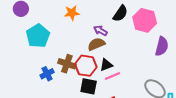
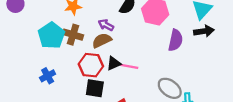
cyan pentagon: (38, 36) -> (51, 35), moved
brown cross: (67, 64) -> (73, 35), moved
pink line: (112, 76) -> (129, 66), moved, turned 35

